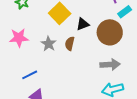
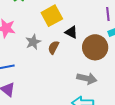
black triangle: (83, 24) -> (71, 32), turned 32

